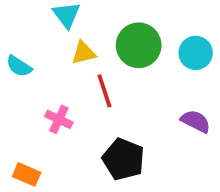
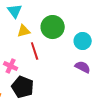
cyan circle: (196, 53) -> (83, 41), moved
black pentagon: (123, 159) -> (23, 87), moved

